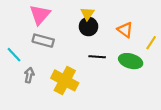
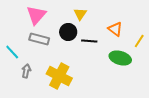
black circle: (88, 27) -> (68, 32), moved
black line: (97, 57) -> (89, 41), moved

